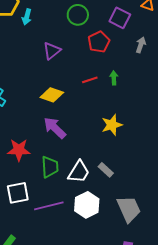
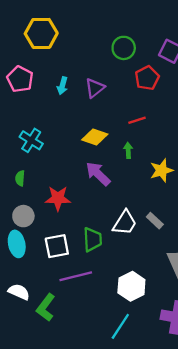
cyan arrow: (27, 17) -> (62, 86), moved
green arrow: (114, 78) -> (128, 150), moved
green trapezoid: (50, 167) -> (92, 239), moved
white hexagon: (87, 205) -> (131, 286), moved
purple line: (49, 206) -> (76, 276), moved

